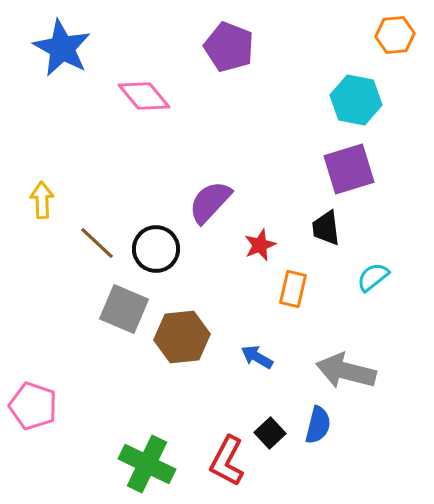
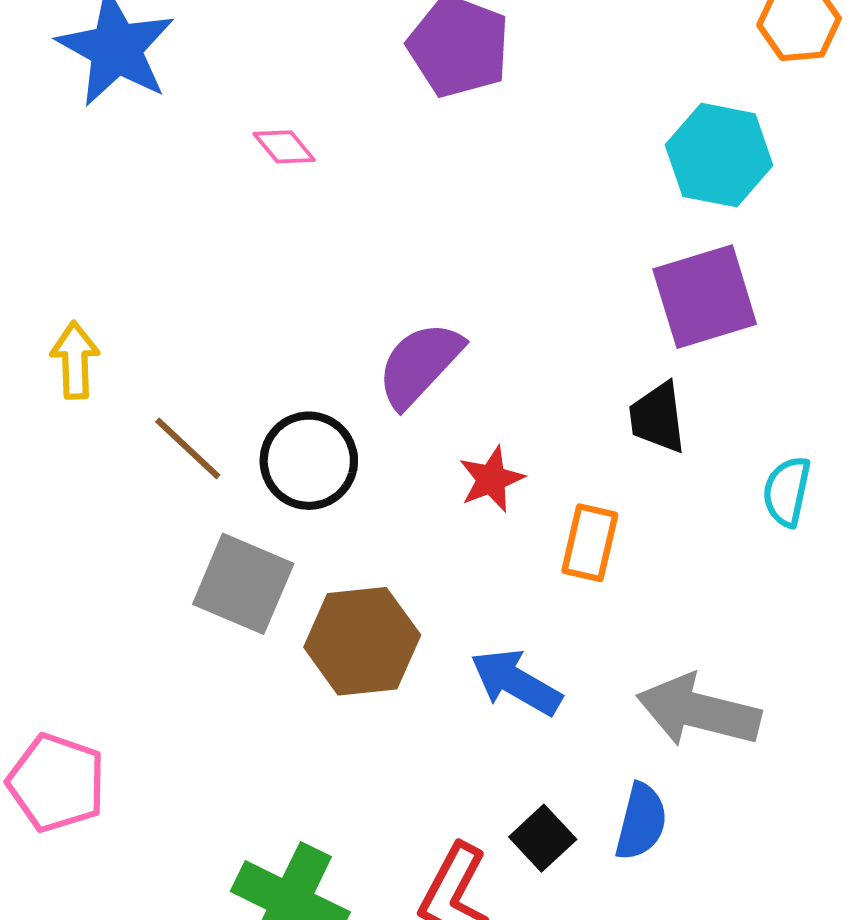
pink diamond: (144, 96) -> (284, 147), size x0.6
red star: (260, 245) -> (491, 479), moved
cyan semicircle: (373, 277) -> (787, 491), moved, turned -40
blue arrow: (257, 357) -> (516, 682), size x1.4

